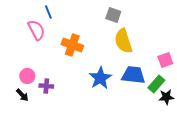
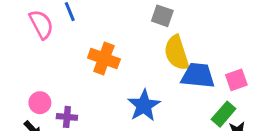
pink semicircle: (36, 30) -> (41, 24), moved
blue trapezoid: (133, 75) -> (198, 76), moved

